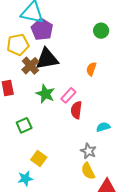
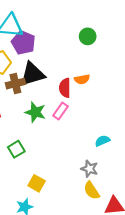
brown cross: (30, 66) -> (15, 84), turned 36
orange semicircle: (91, 69) -> (82, 79), turned -112
red semicircle: (76, 110) -> (65, 88), moved

